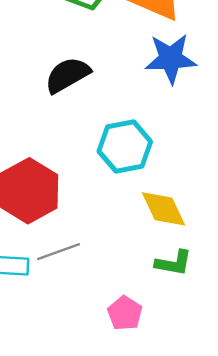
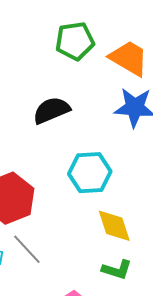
gray line: (58, 252) -> (27, 249), turned 60

